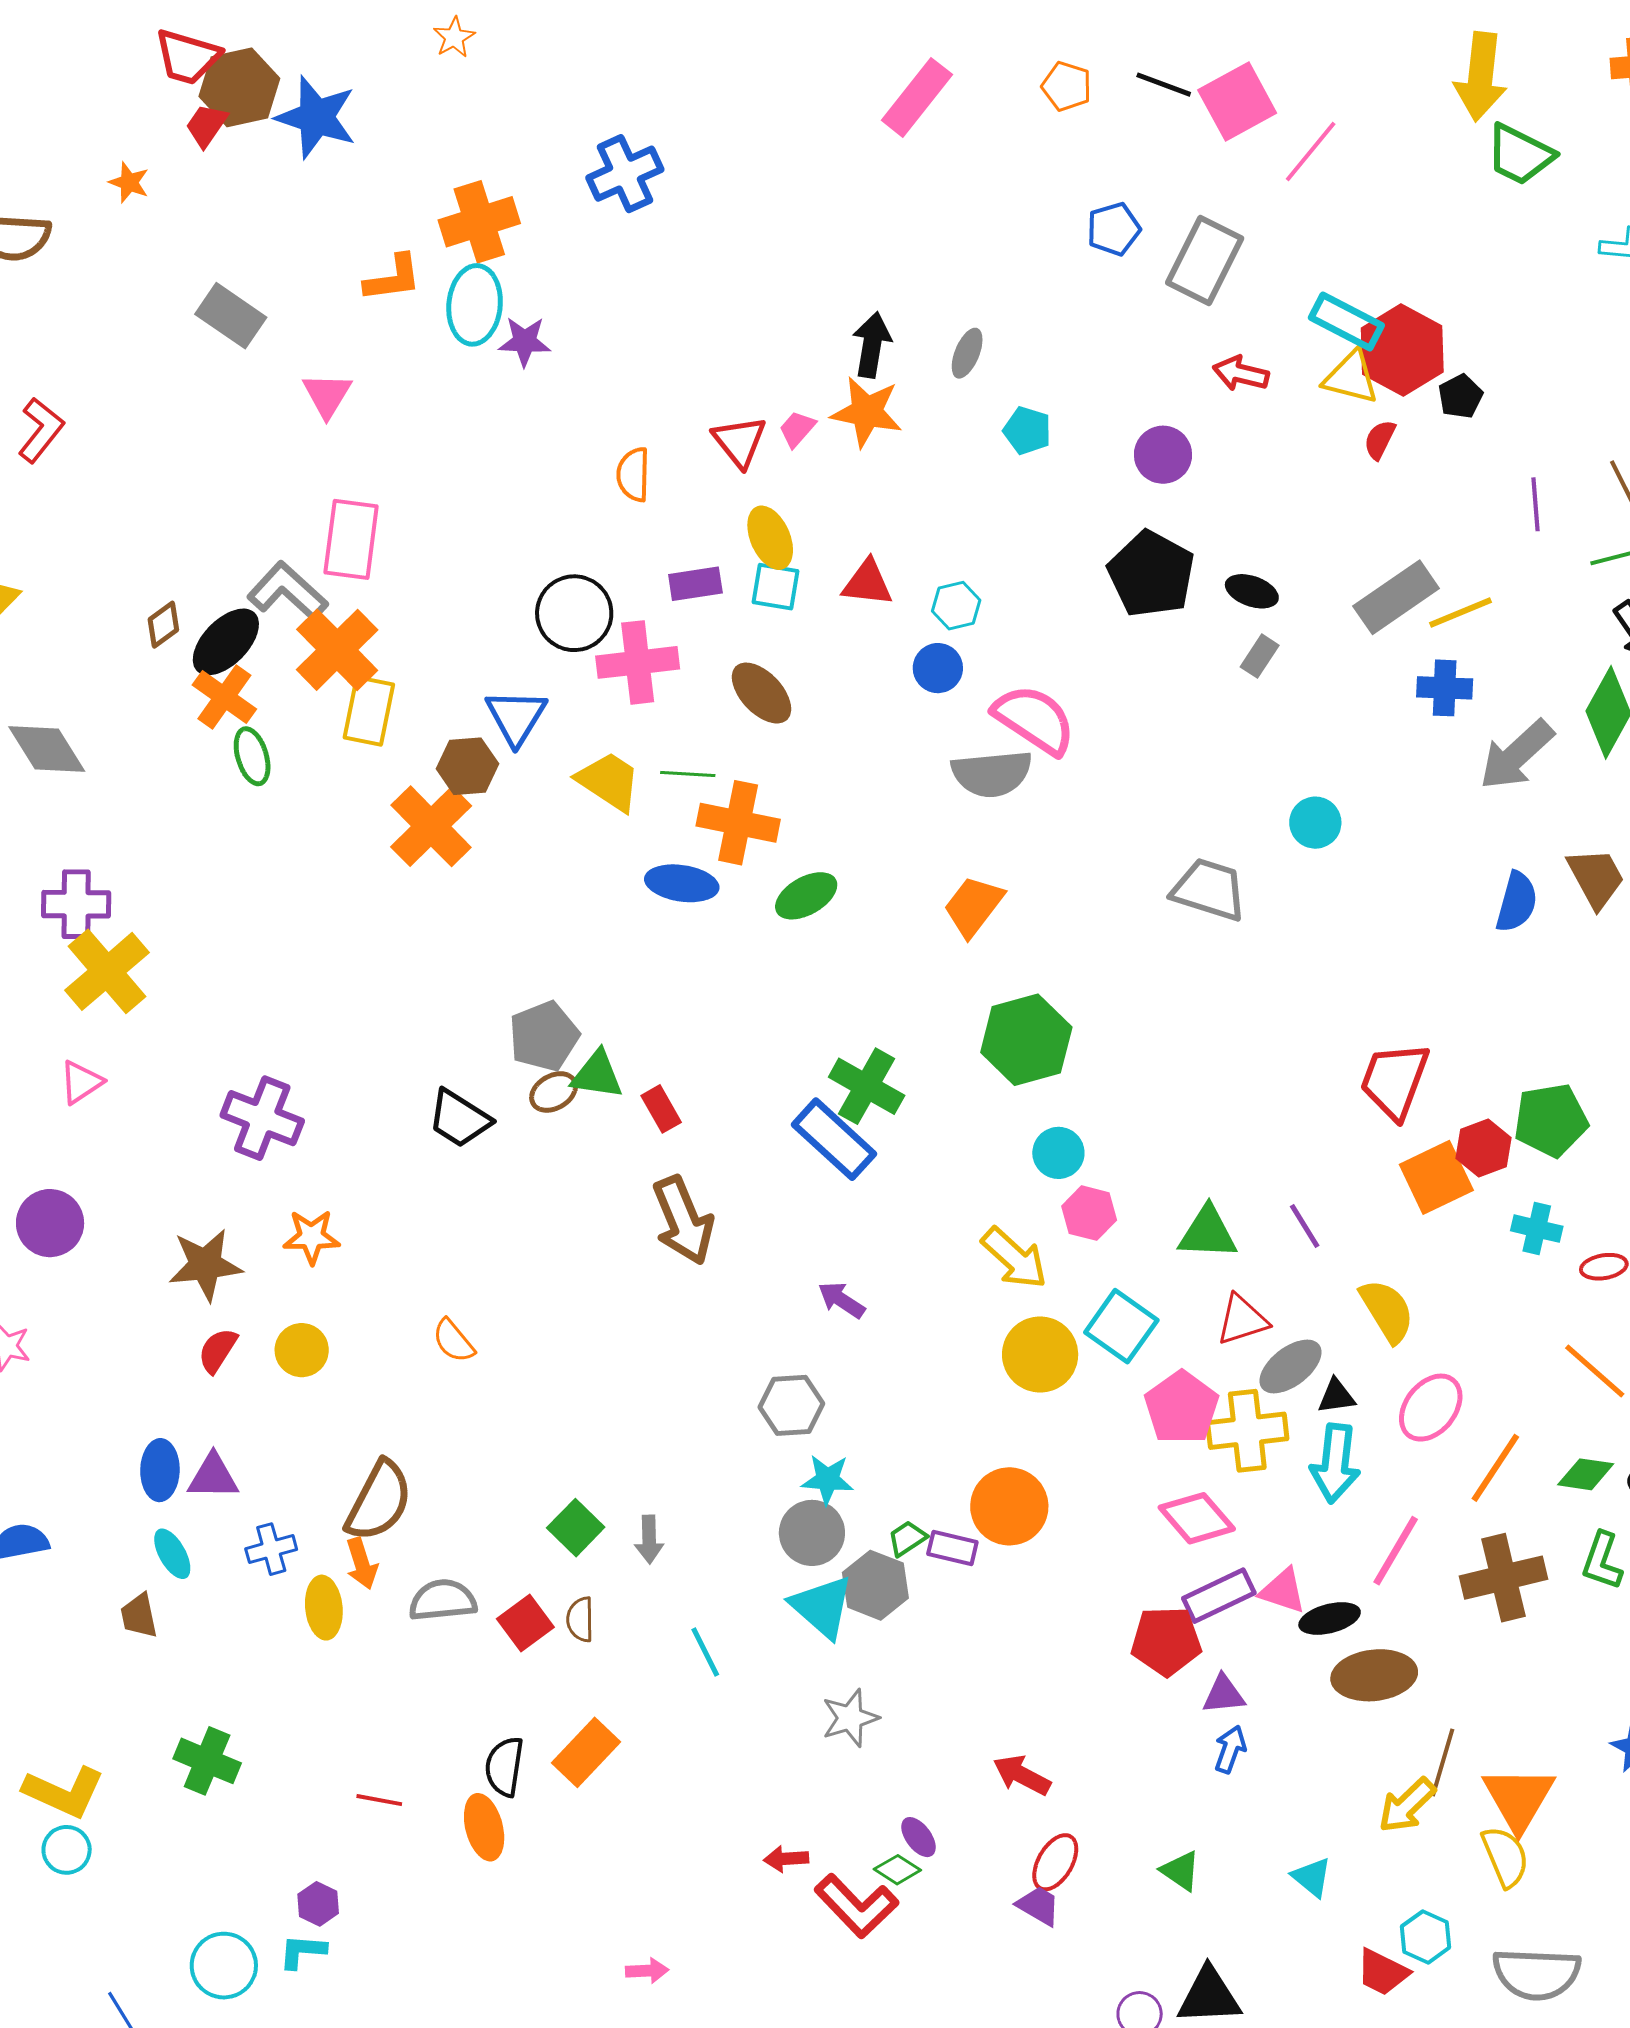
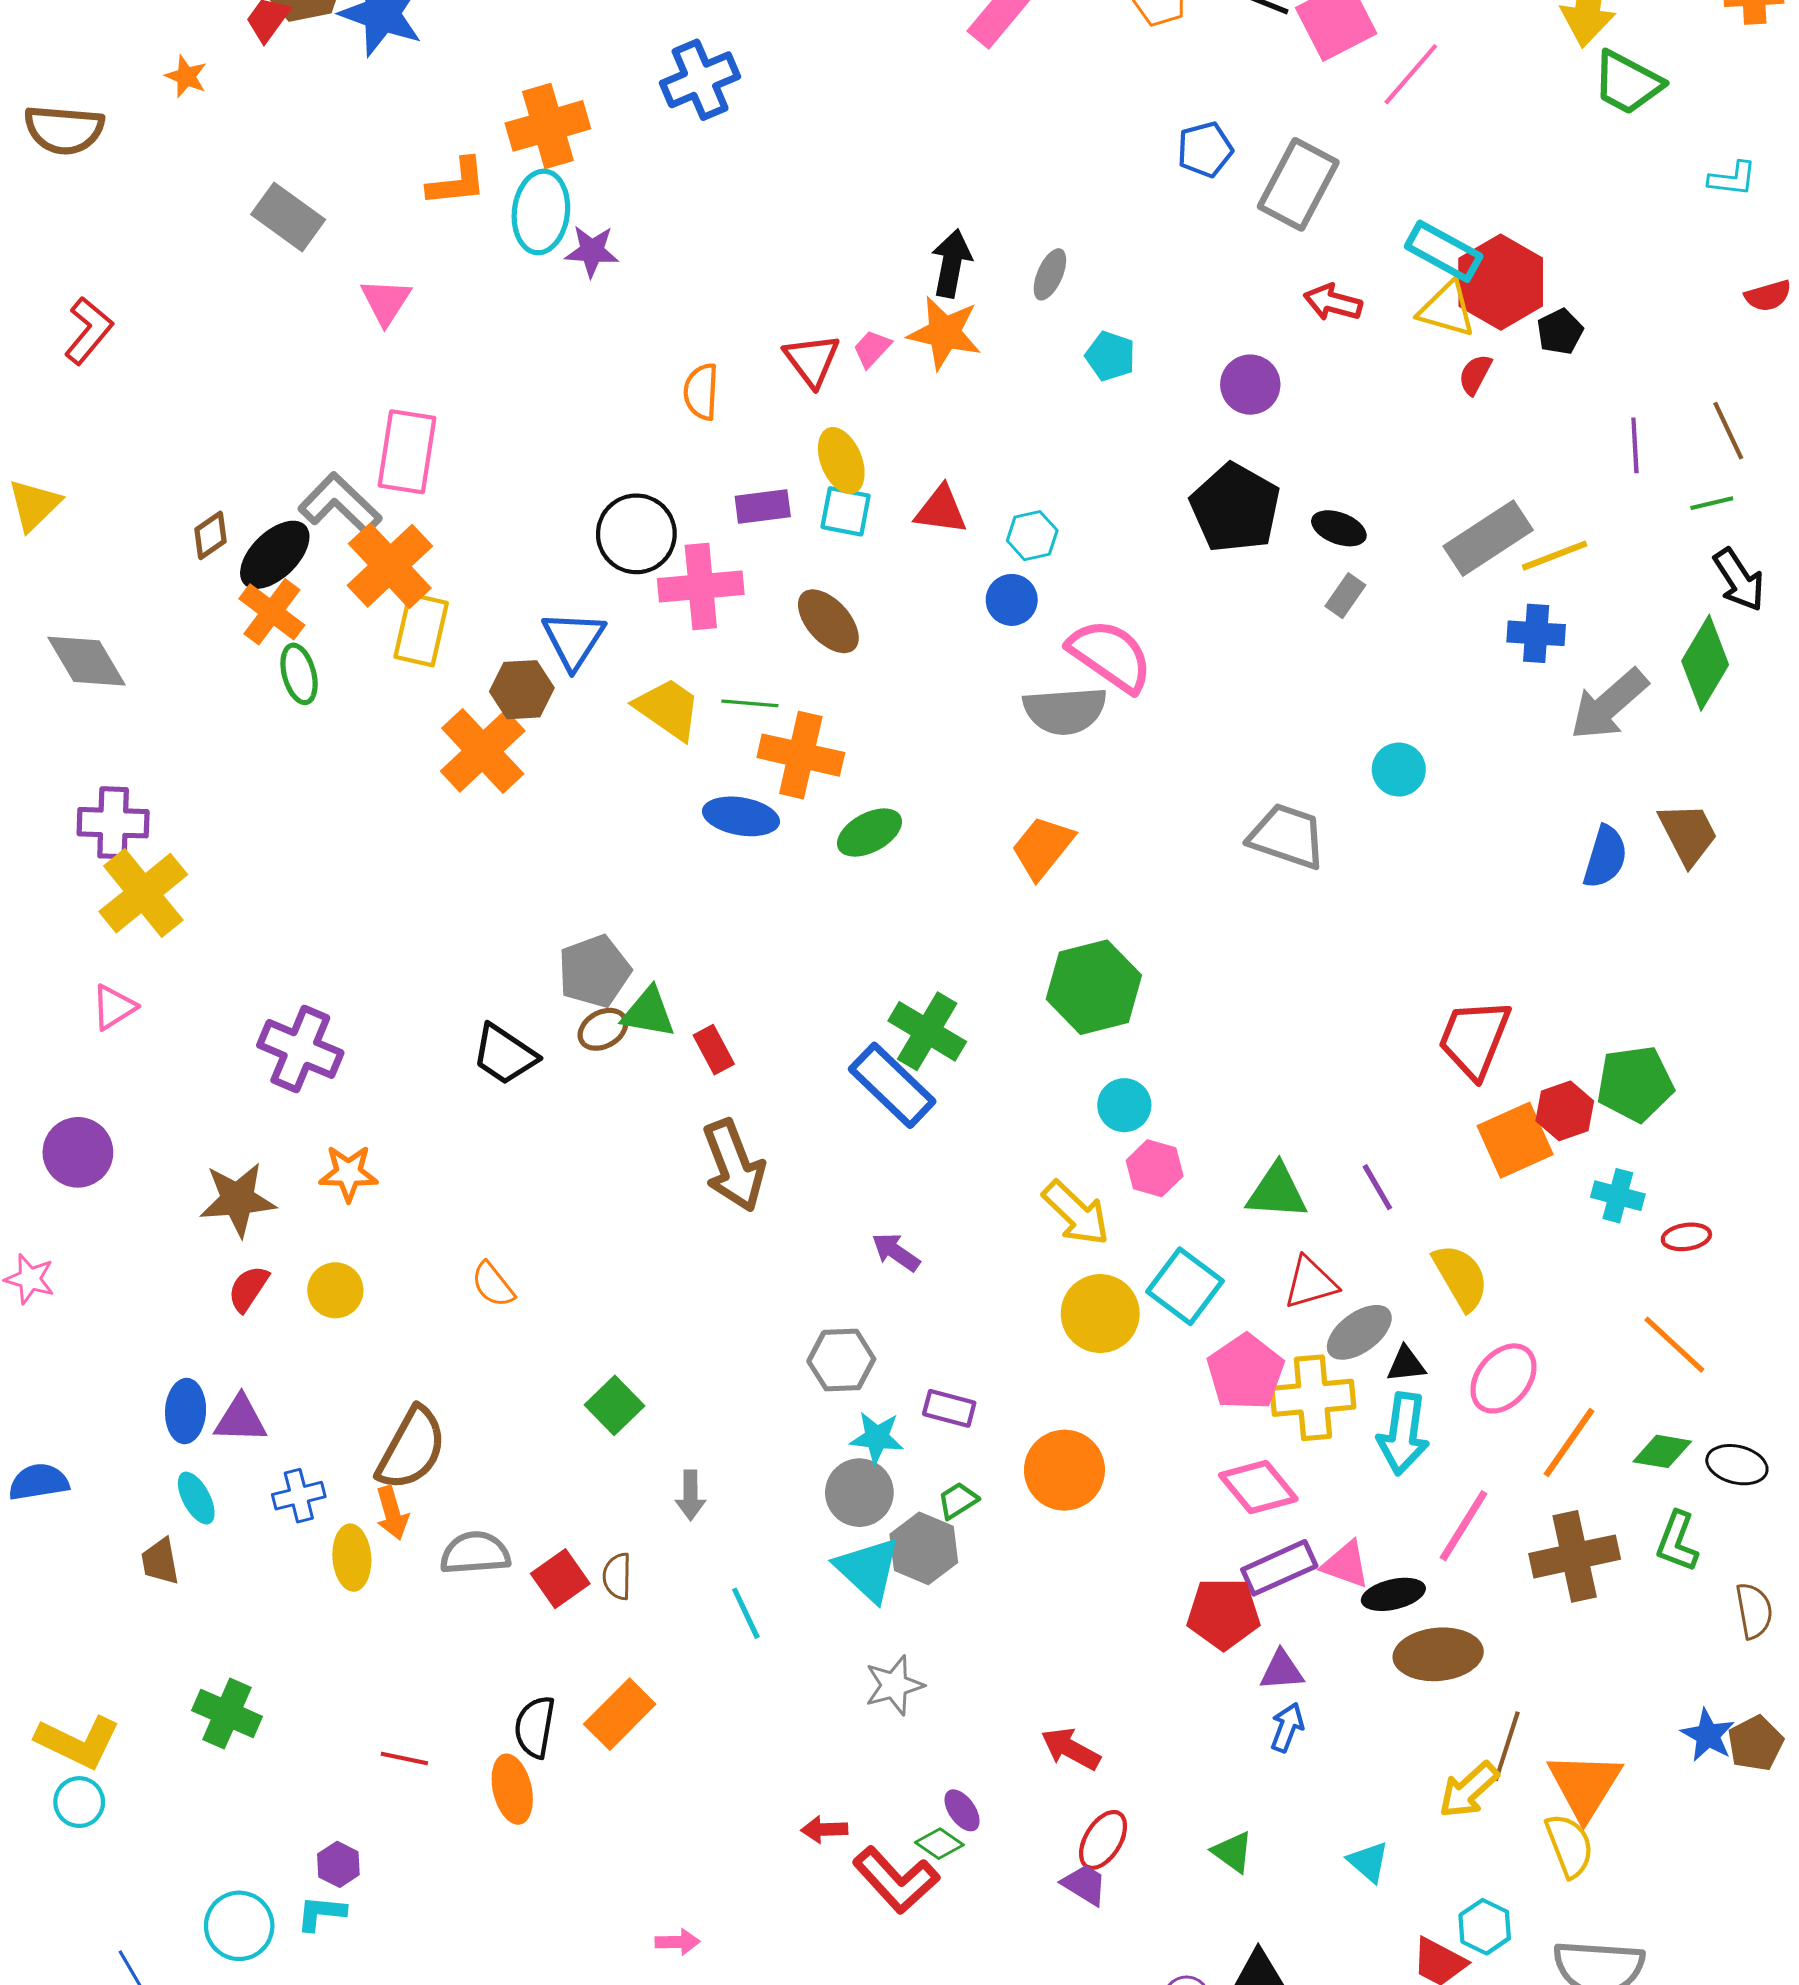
green square: (576, 1528) -> (615, 1405), moved
purple rectangle: (952, 1548) -> (949, 1408), moved

